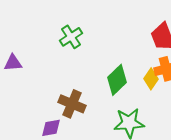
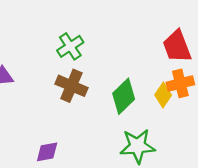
brown cross: (72, 104) -> (71, 86), moved

